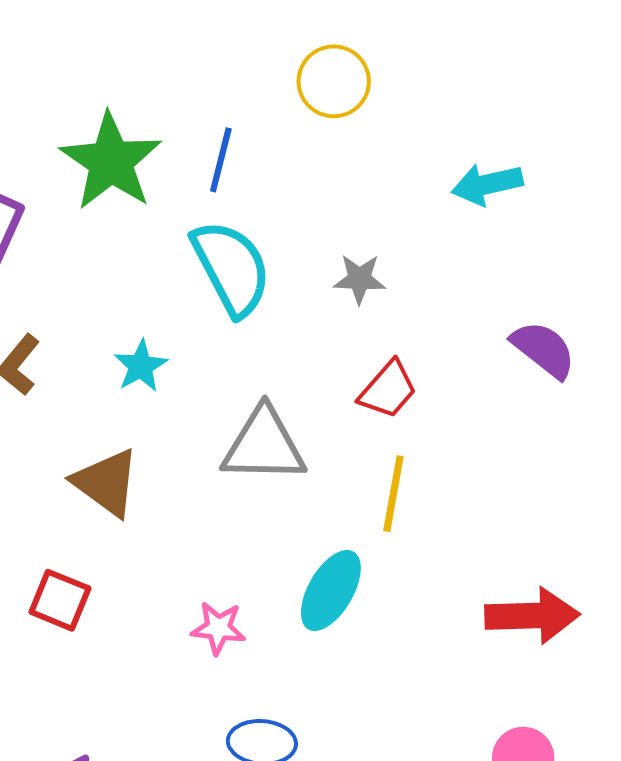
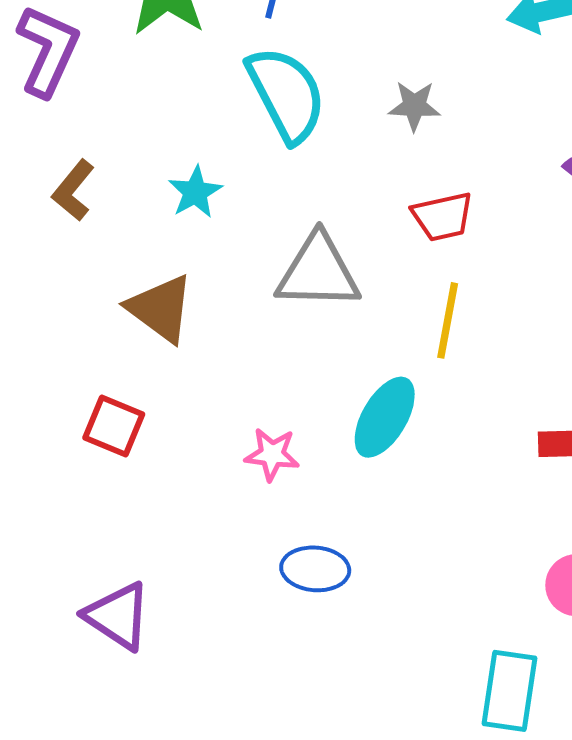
red trapezoid: (388, 390) -> (443, 217), turned 36

